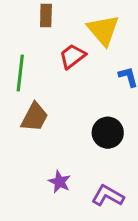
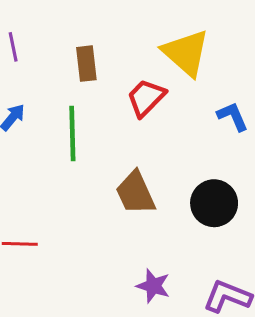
brown rectangle: (46, 16) -> (86, 64), moved
brown trapezoid: (35, 117) -> (135, 193), moved, turned 136

